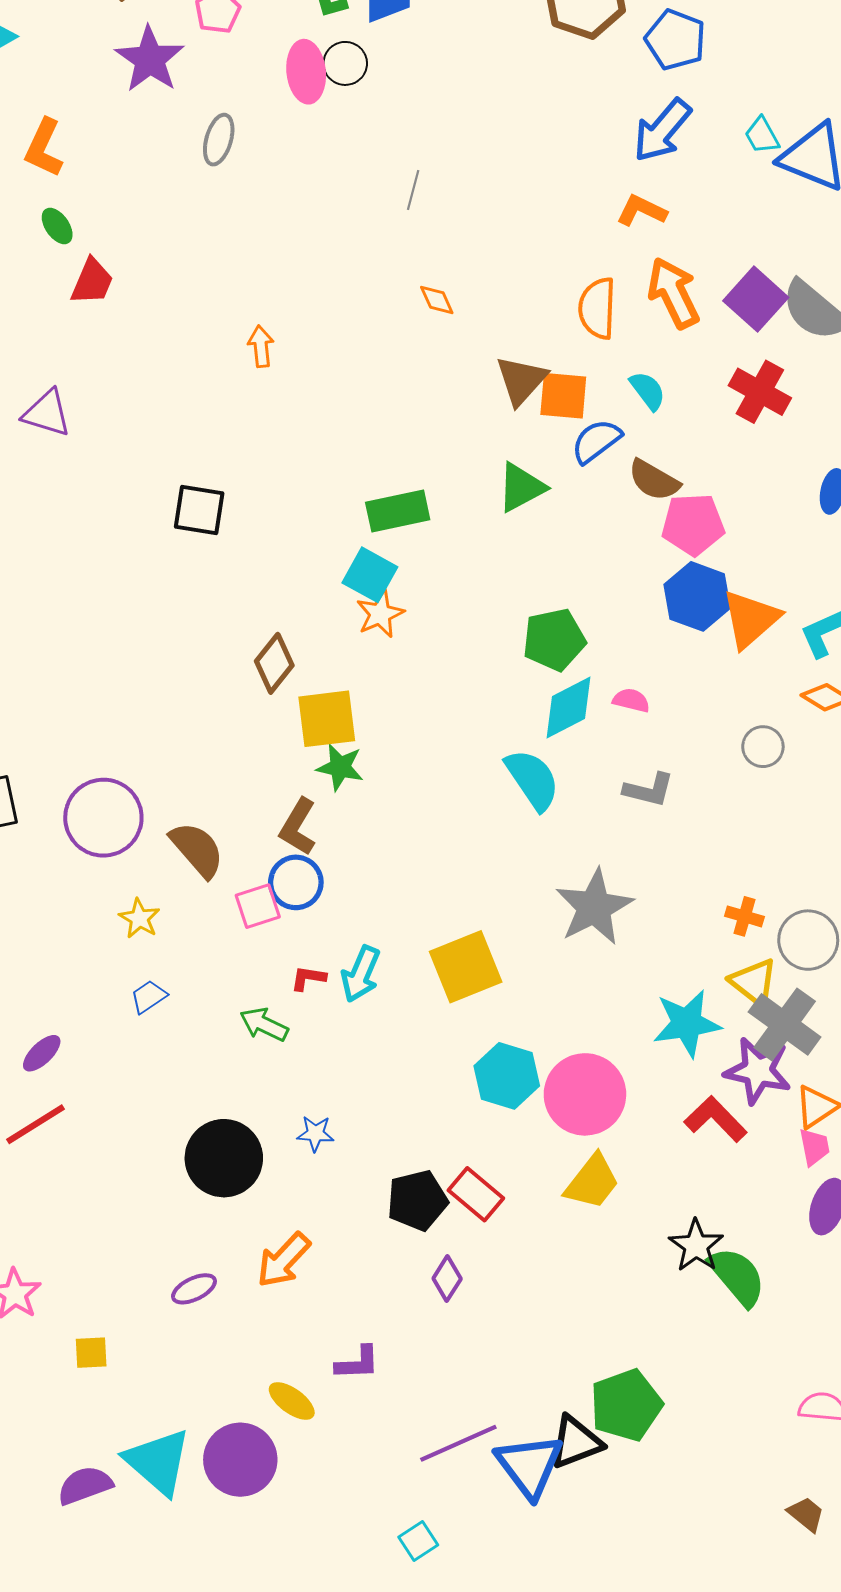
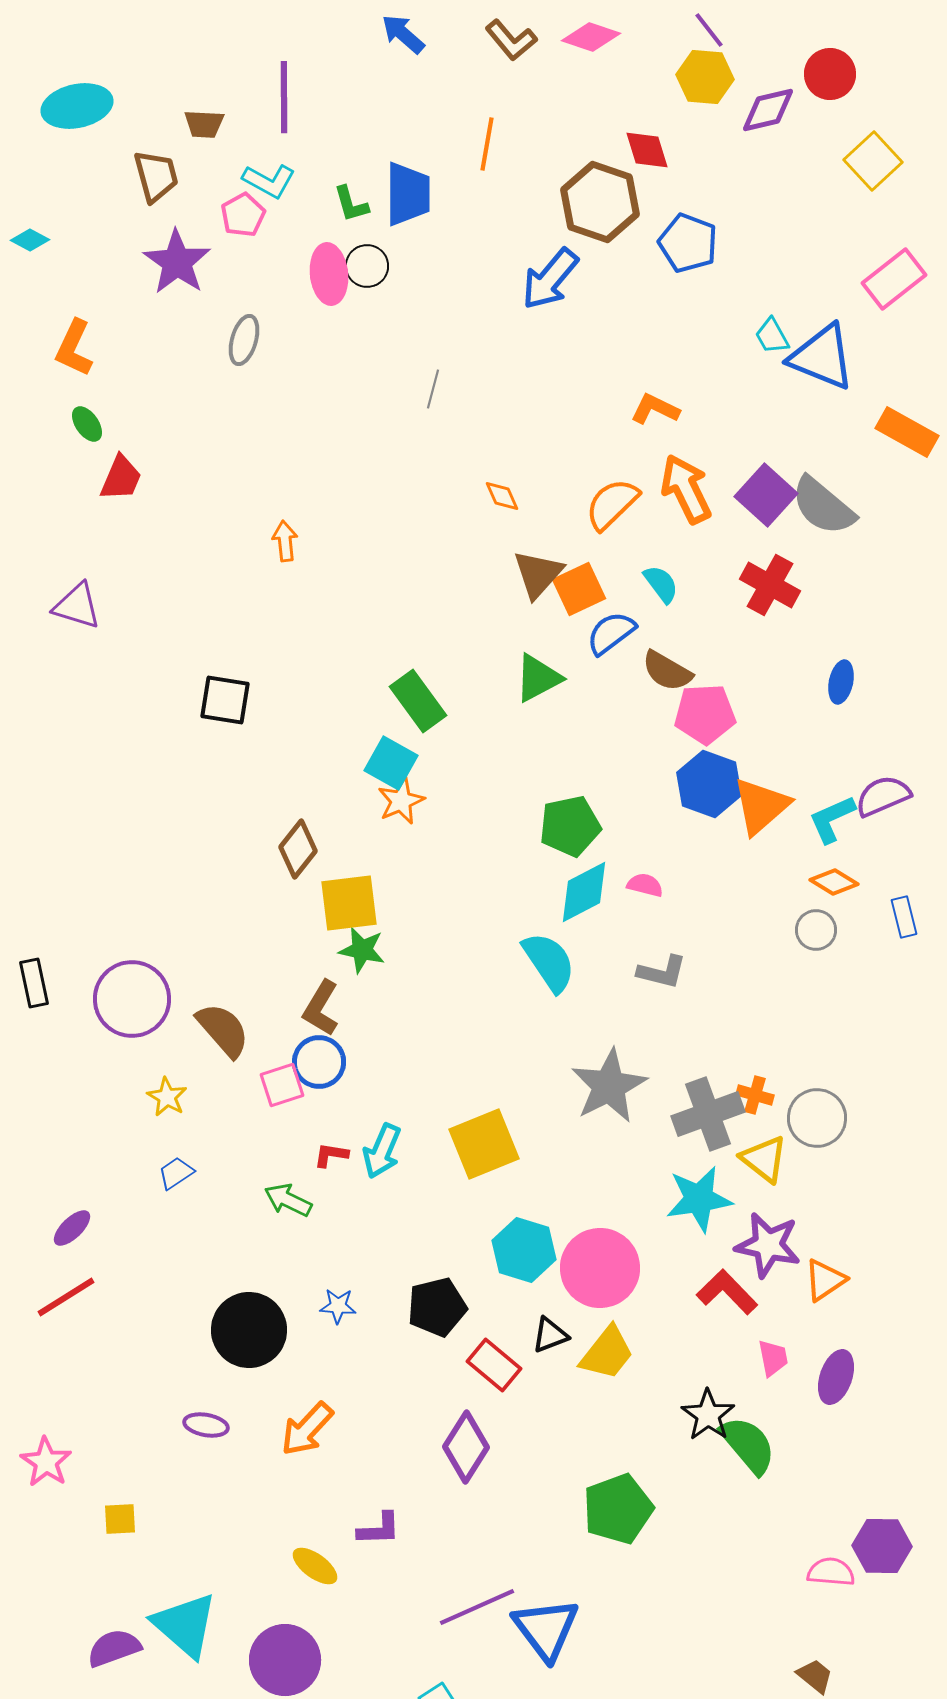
blue arrow: (662, 130) -> (550, 279), moved
orange diamond: (437, 300) -> (502, 496), moved
orange semicircle: (597, 308) -> (612, 504), turned 44
orange square: (563, 396) -> (579, 589), turned -30
green rectangle: (398, 511) -> (418, 701), turned 66
gray circle: (763, 747) -> (816, 930), moved
gray cross: (785, 1024) -> (708, 1114), moved, turned 34
pink trapezoid: (814, 1147) -> (773, 1358), moved
black pentagon: (417, 1200) -> (437, 1307), moved
purple diamond: (447, 1279) -> (466, 1447), size x1.6
purple ellipse: (194, 1289) -> (206, 1425), moved, turned 36
green pentagon: (626, 1405) -> (618, 1509), moved
black triangle: (576, 1442) -> (550, 1335), moved, size x0.7
purple circle: (240, 1460) -> (285, 1660), moved

